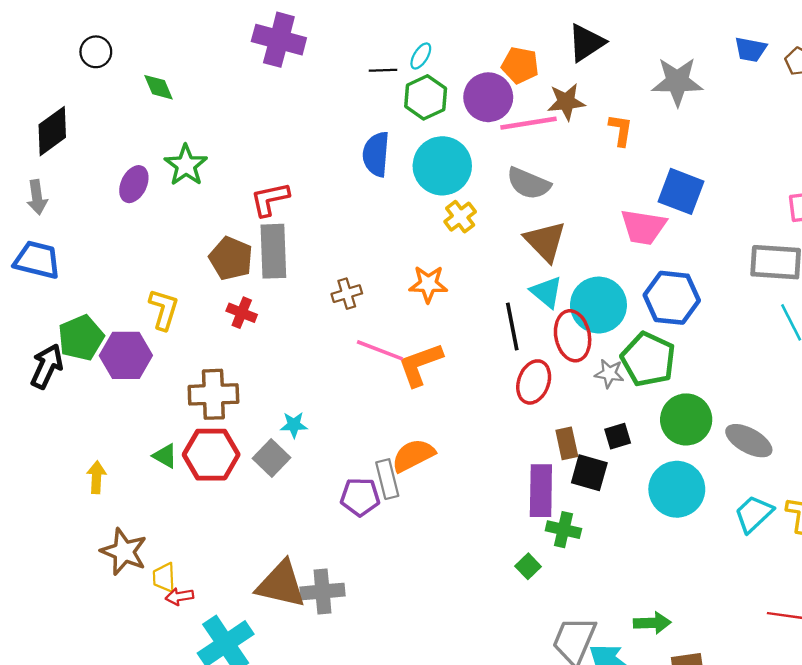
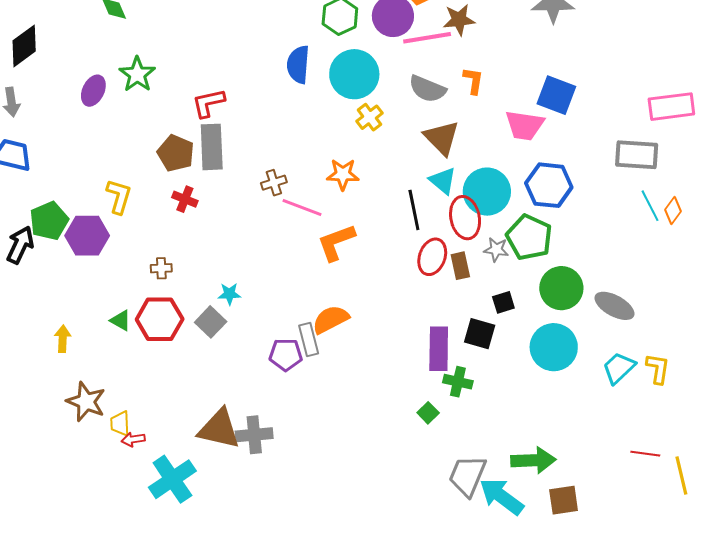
orange L-shape: (621, 130) -> (473, 81), moved
pink line: (380, 350) -> (302, 207), moved
brown cross: (213, 394) -> (161, 268), size x0.5
brown rectangle: (567, 443) -> (460, 266), moved
green arrow: (652, 623) -> (533, 460), size x1.4

